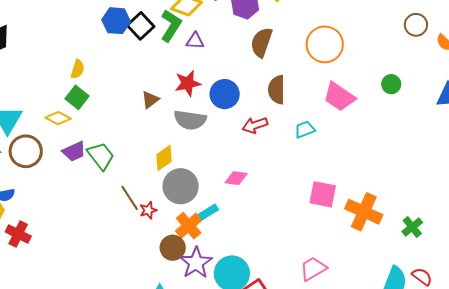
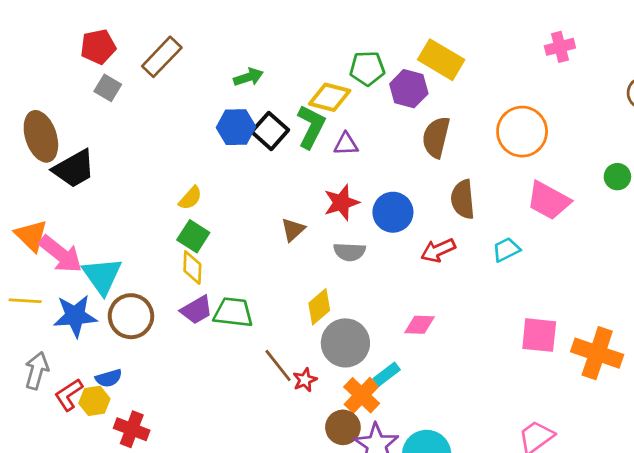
yellow semicircle: (78, 69) -> (190, 198), turned 30
yellow diamond: (58, 118) -> (192, 268), moved, turned 70
gray semicircle: (190, 120) -> (350, 252), size x0.7
green trapezoid: (101, 156) -> (233, 312), turned -40

